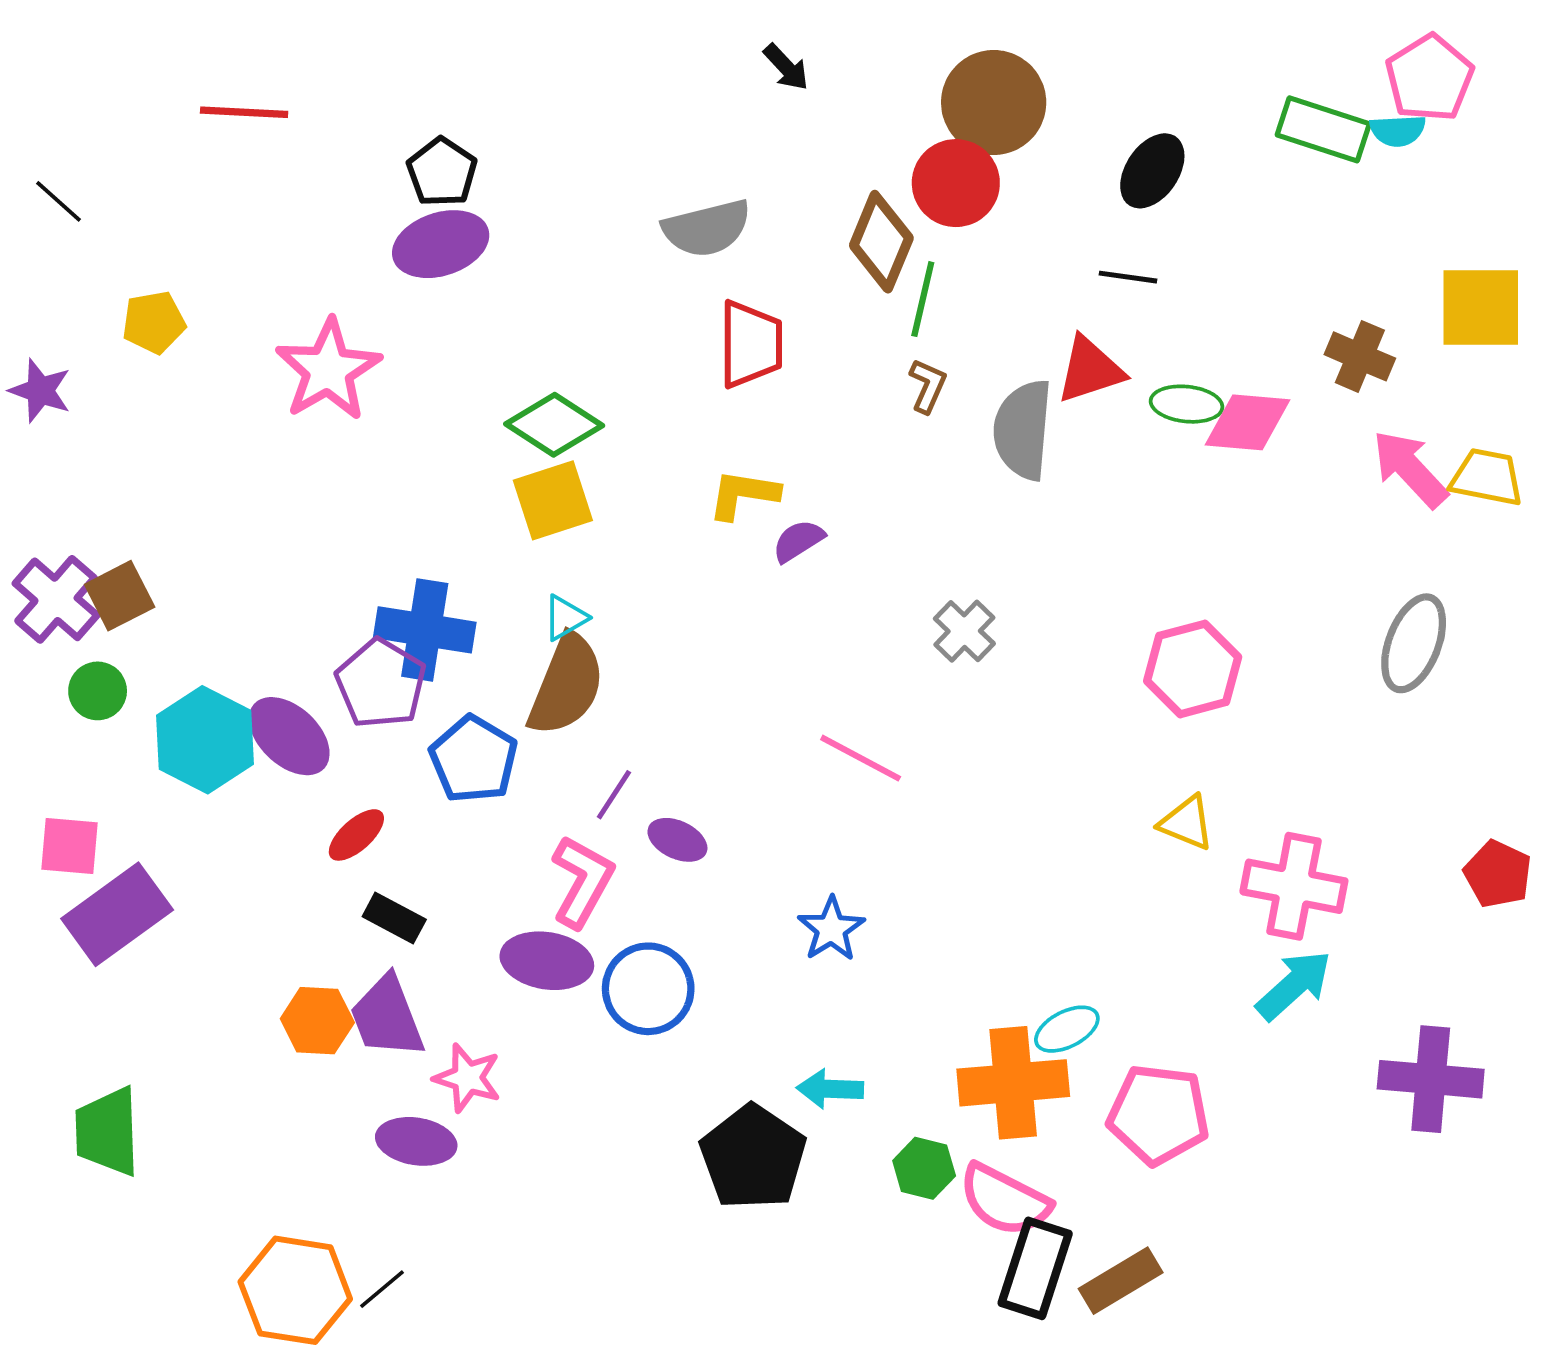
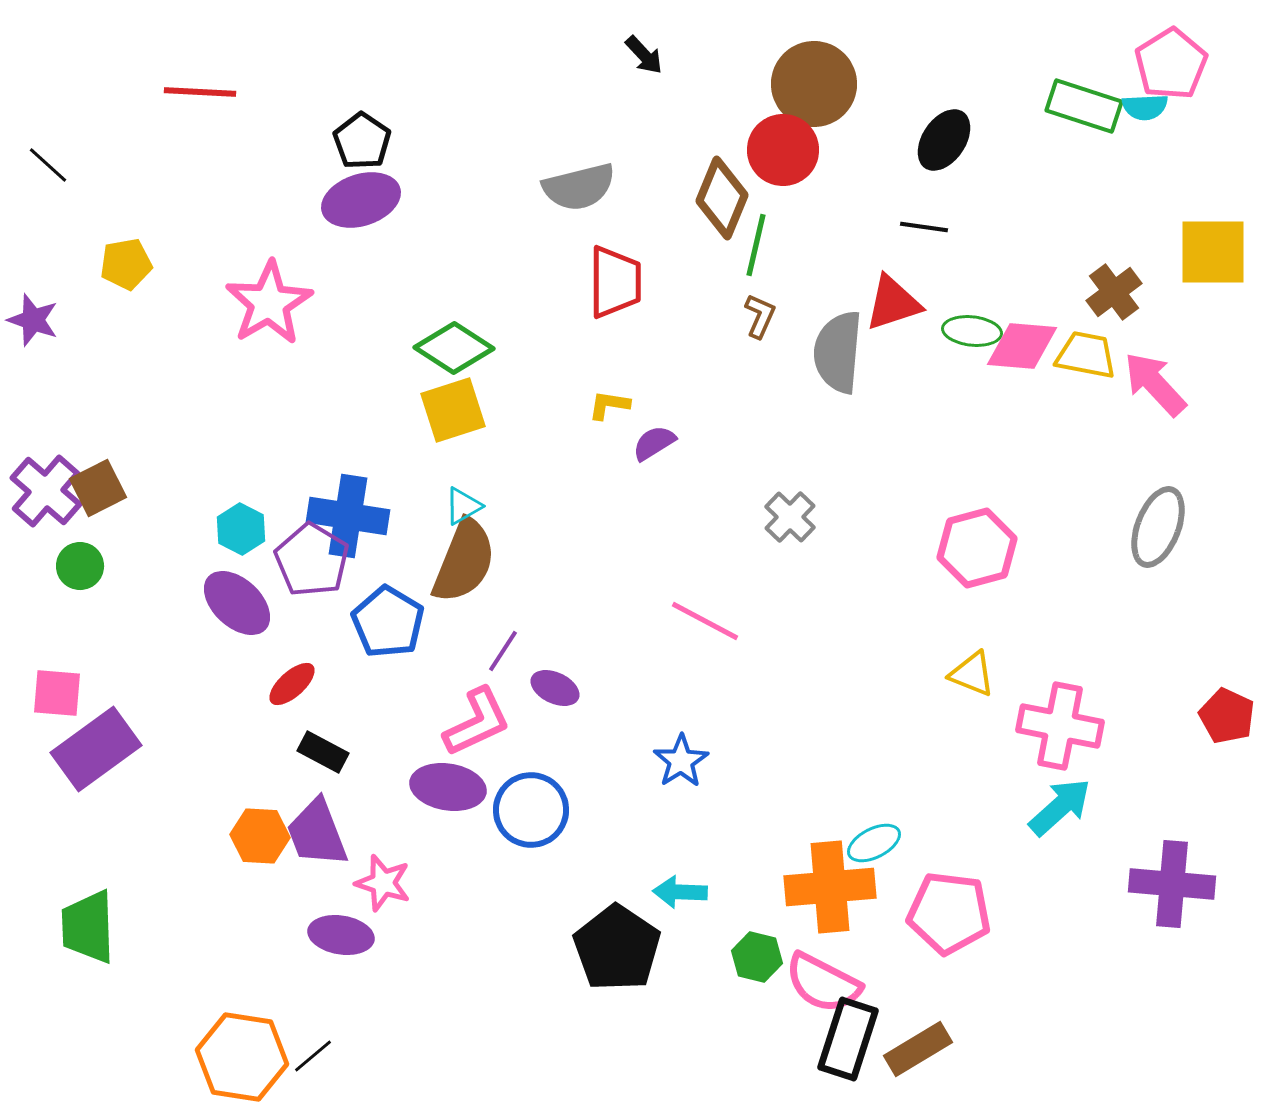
brown cross: (1360, 356) -> (1114, 292), turned 30
yellow trapezoid: (1487, 477) -> (1086, 355), moved
yellow L-shape: (743, 494) -> (609, 405), size x0.7
cyan hexagon: (205, 740) -> (241, 529), moved, size x0.6
pink L-shape: (582, 881) -> (477, 722), turned 36

